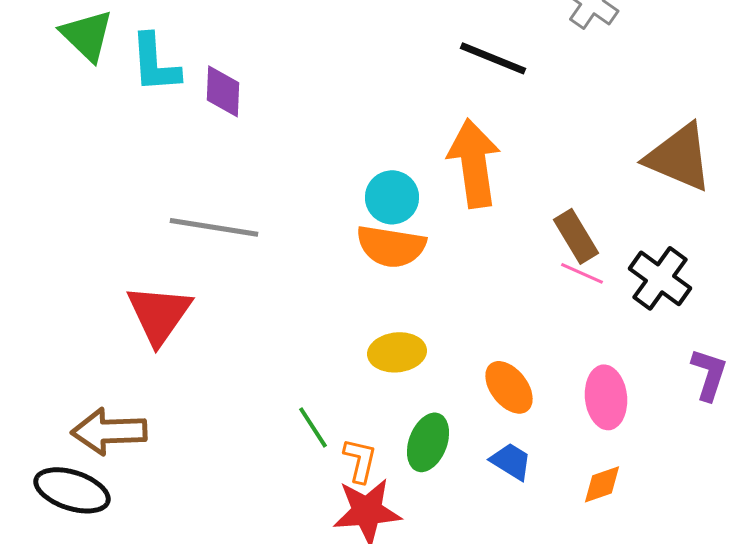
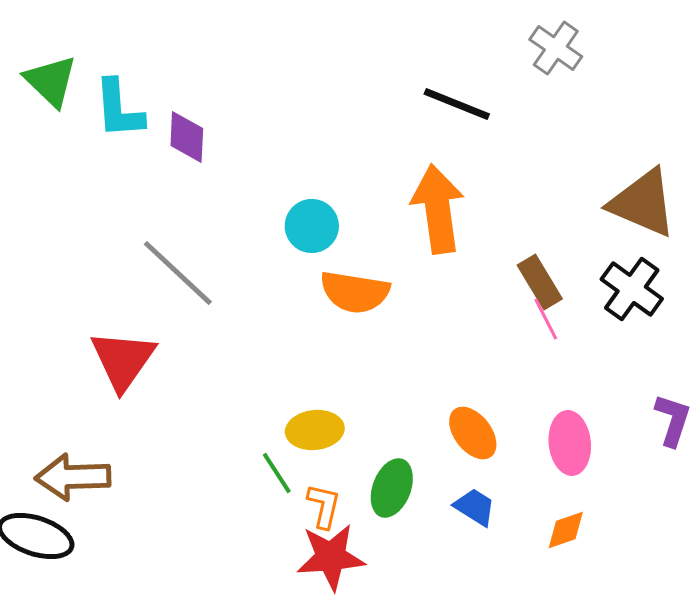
cyan circle: (392, 197) -> (312, 226), moved
gray line: (214, 227) -> (178, 273), turned 34
pink line: (582, 273) -> (546, 319), turned 39
black cross: (660, 278) -> (632, 289), moved
yellow ellipse: (397, 352) -> (315, 430), moved

